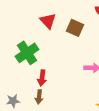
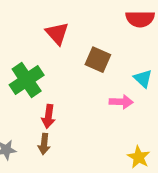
brown square: (75, 28) -> (98, 60), moved

